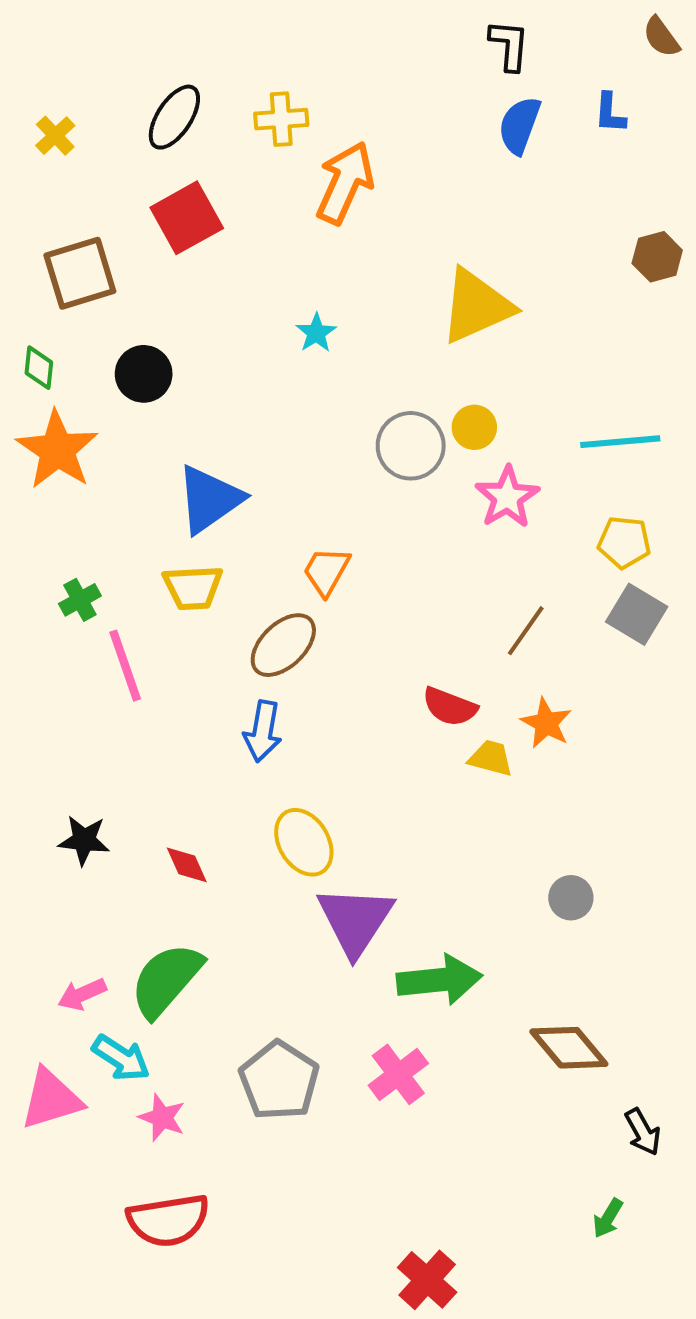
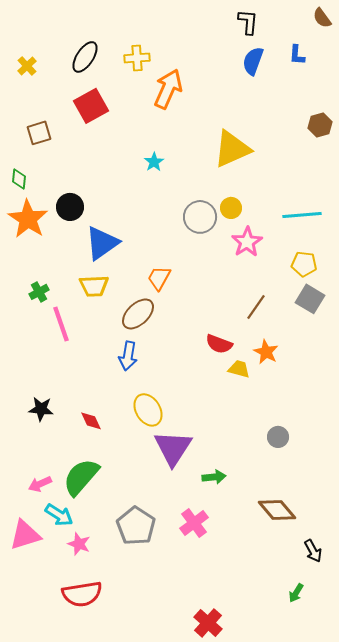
brown square: (80, 273) -> (39, 133), size x0.7
black circle: (144, 374) -> (70, 207), moved
green arrow: (439, 980) -> (214, 477), size x0.6

